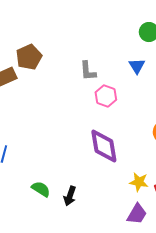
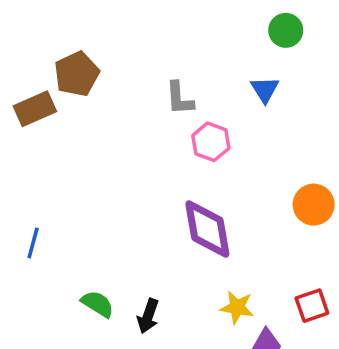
yellow star: (139, 182) -> (237, 307), moved

